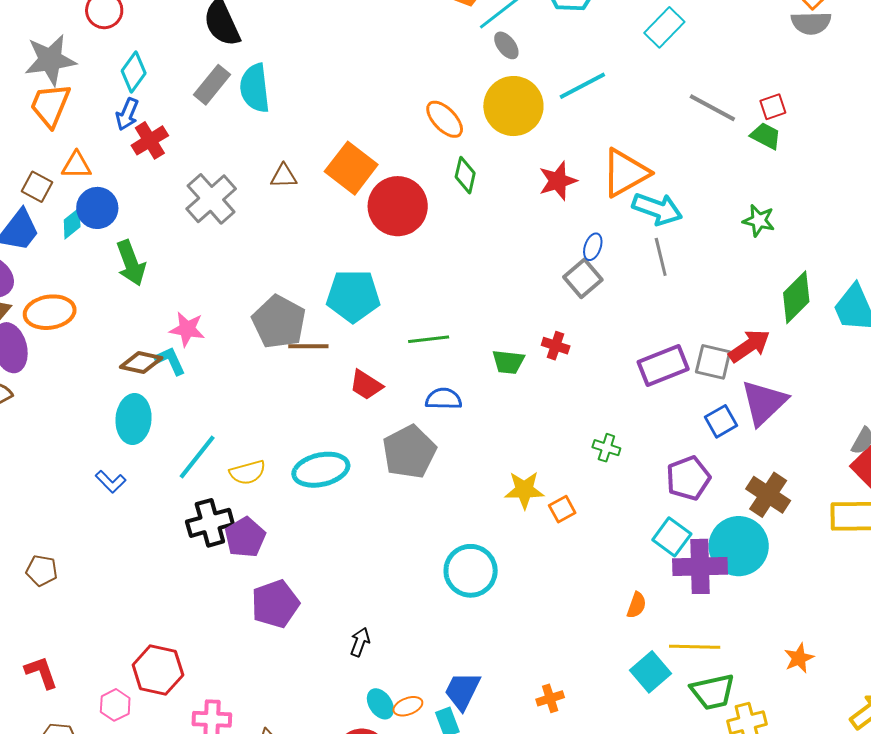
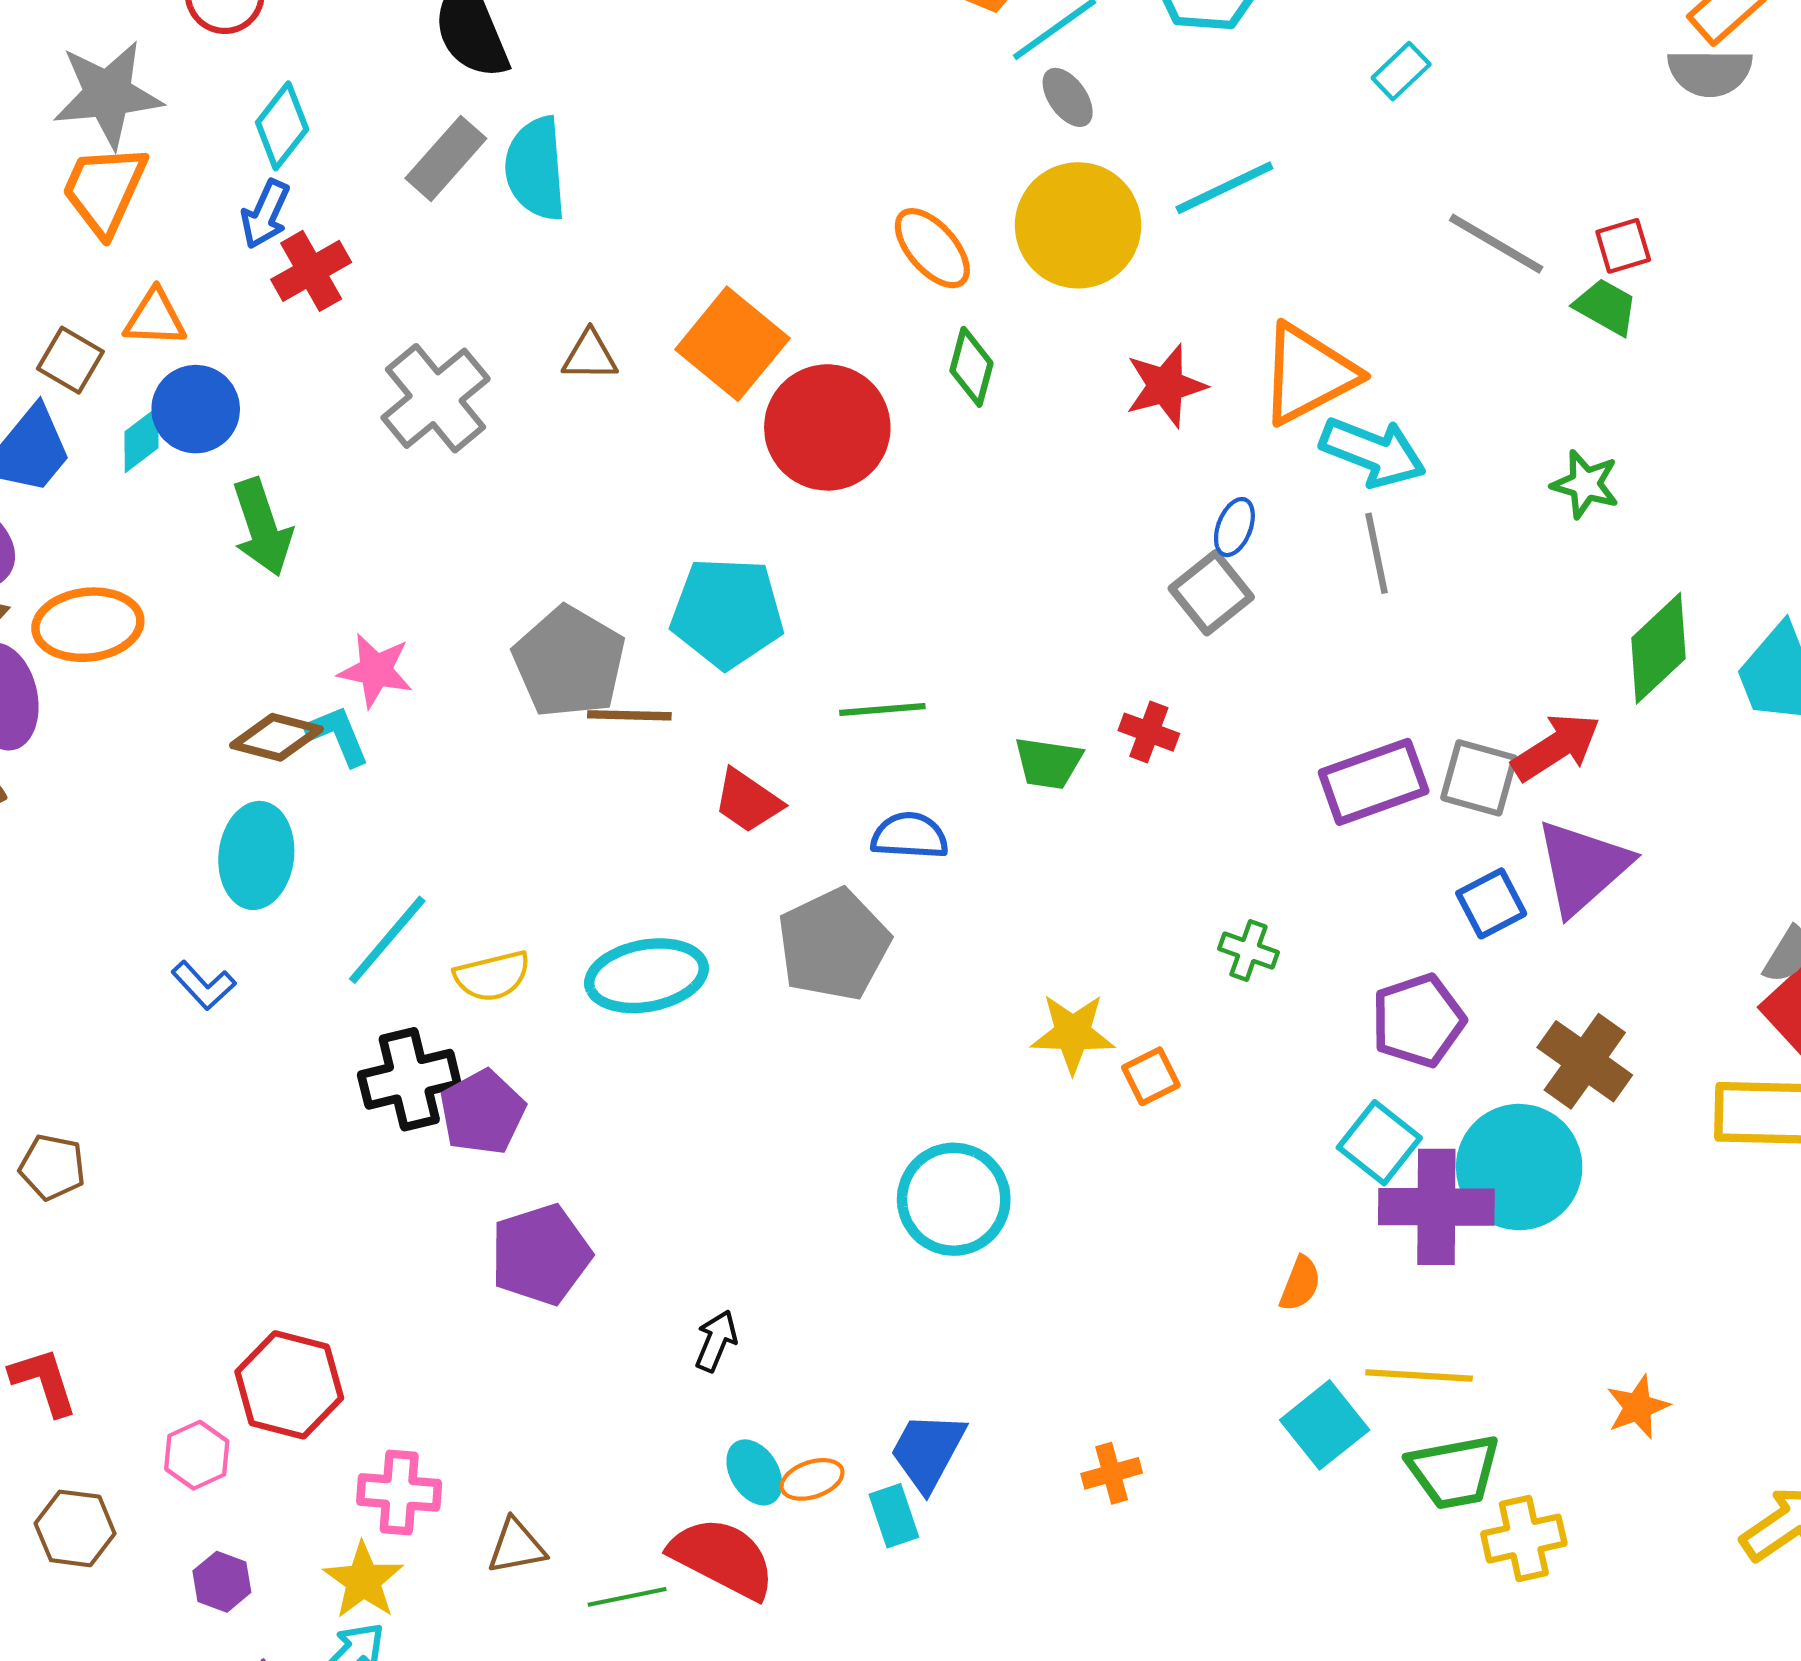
cyan rectangle: (664, 27) -> (1401, 71), size x0.7

